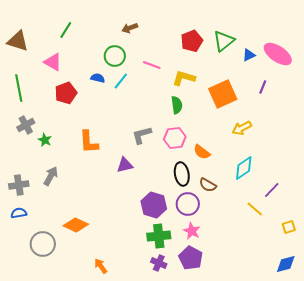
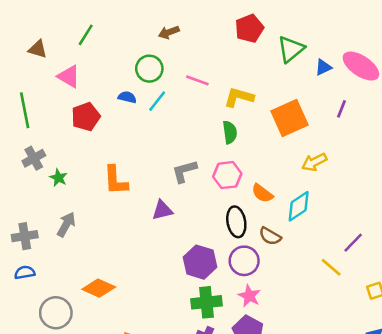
brown triangle: (18, 41) -> (38, 49), moved, size x0.7
red pentagon: (192, 41) -> (249, 28), moved
cyan diamond: (244, 168) -> (299, 206), moved

